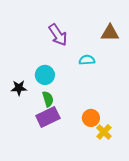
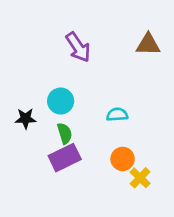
cyan semicircle: (87, 60) -> (117, 114), moved

